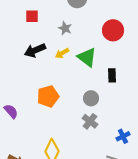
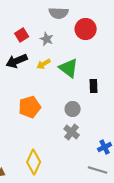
red square: (32, 16) -> (22, 35), moved, turned -32
red circle: (113, 30) -> (86, 29), moved

